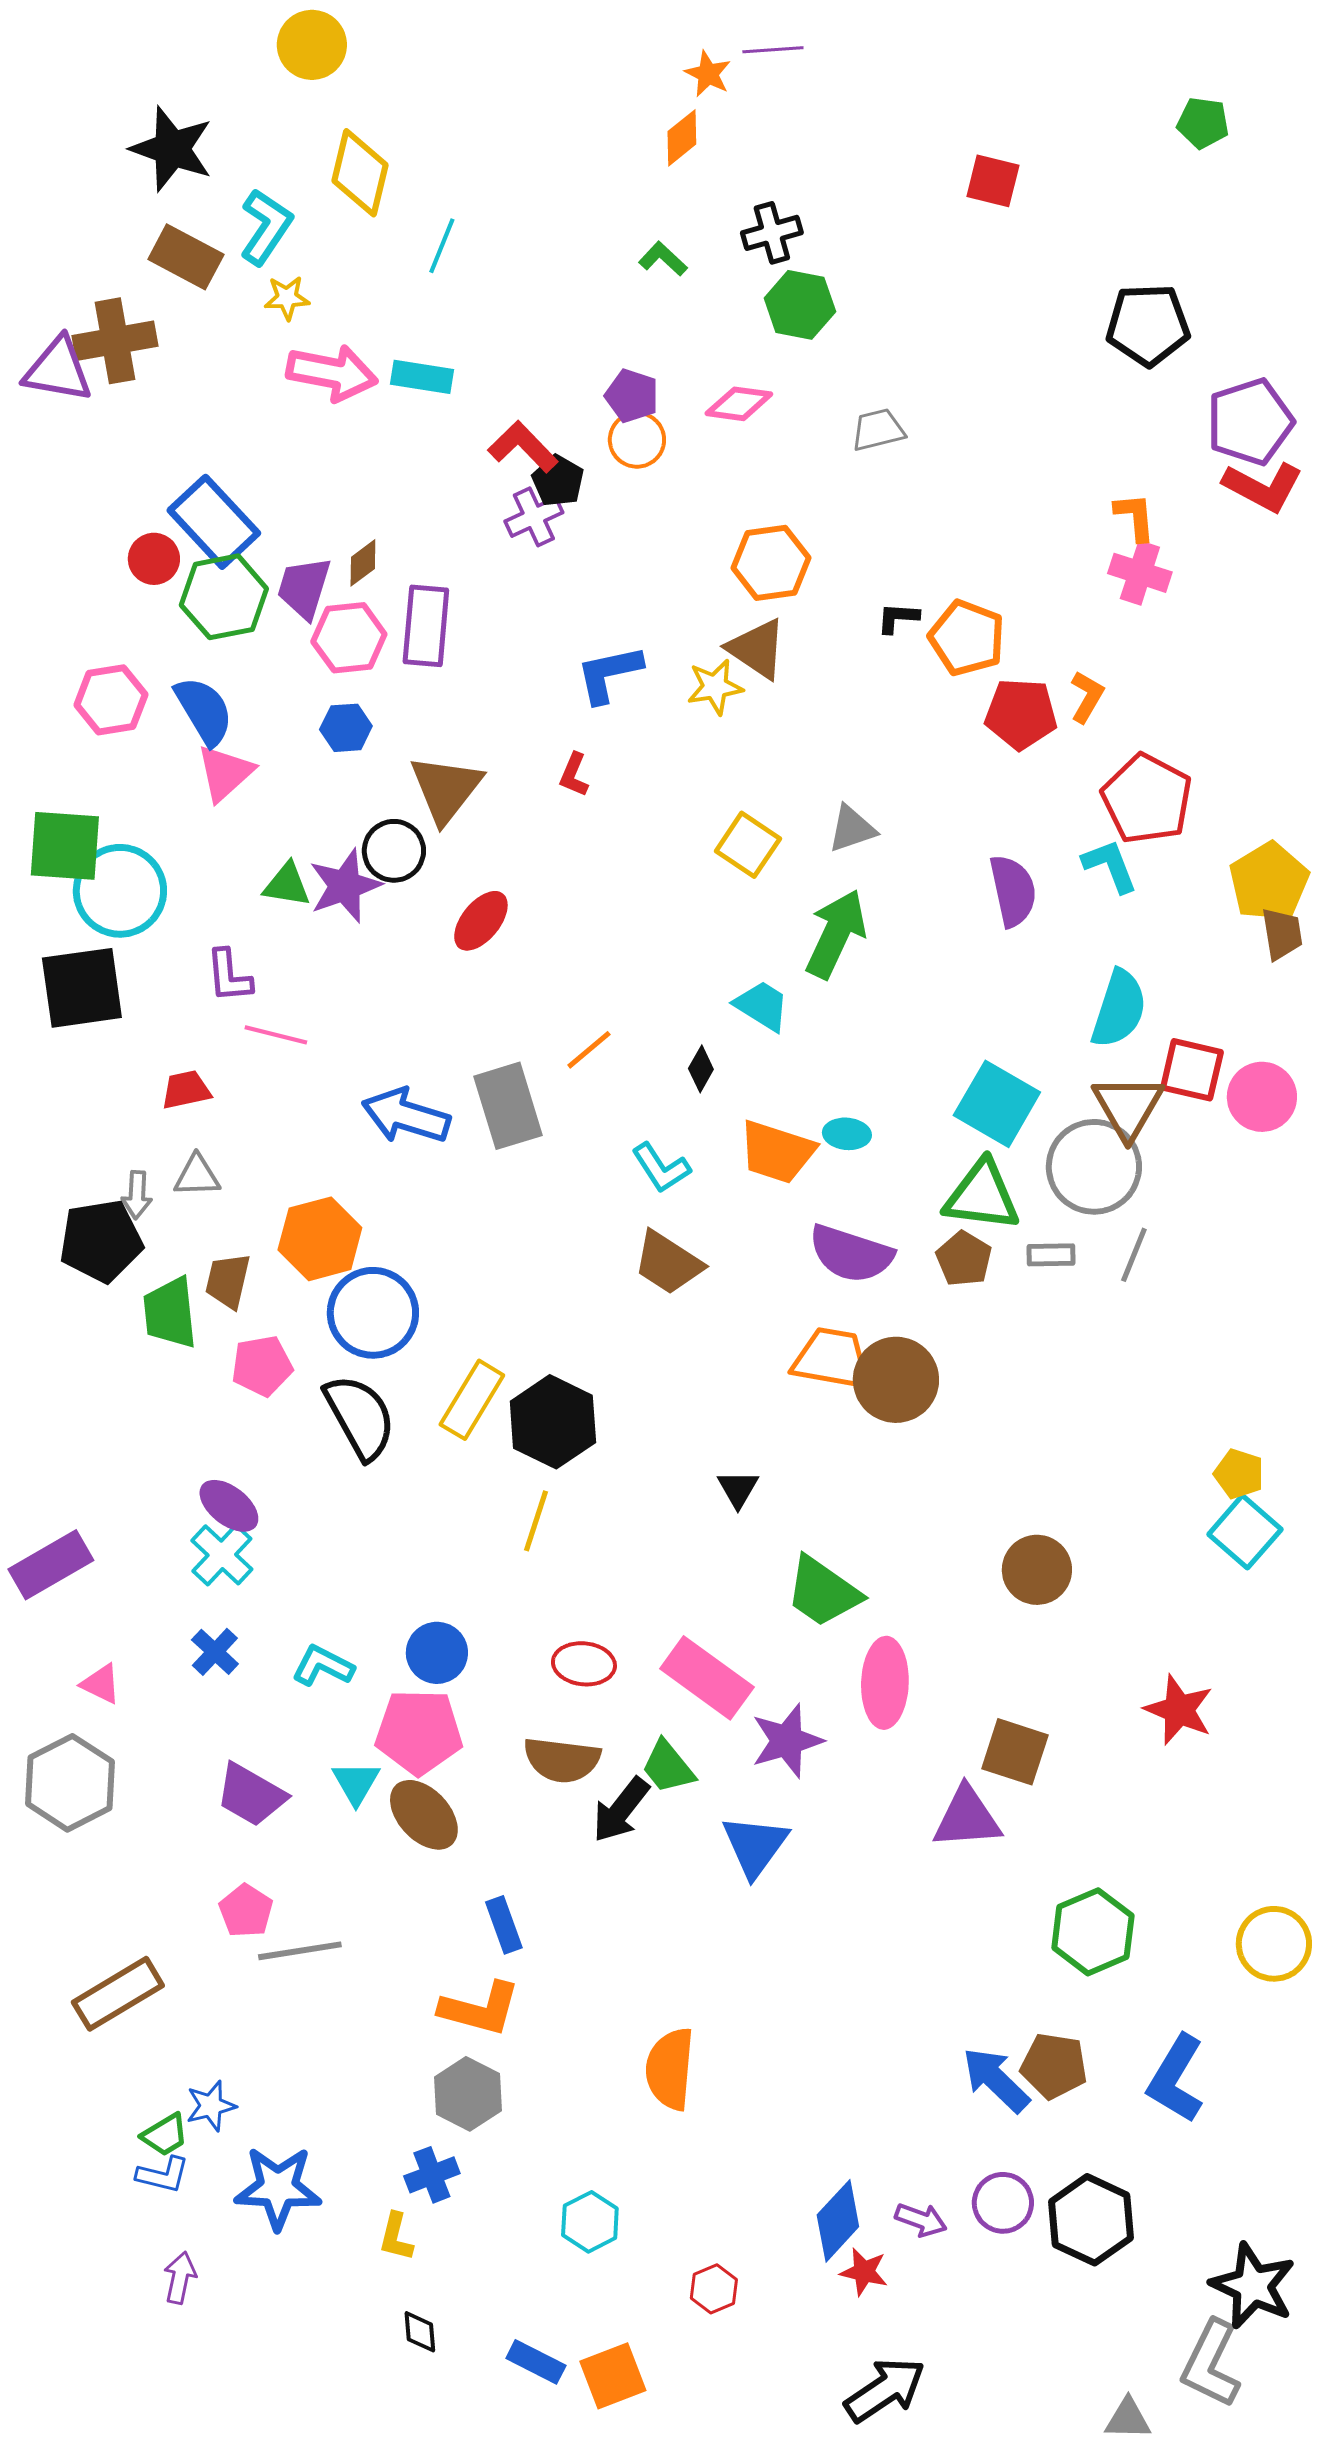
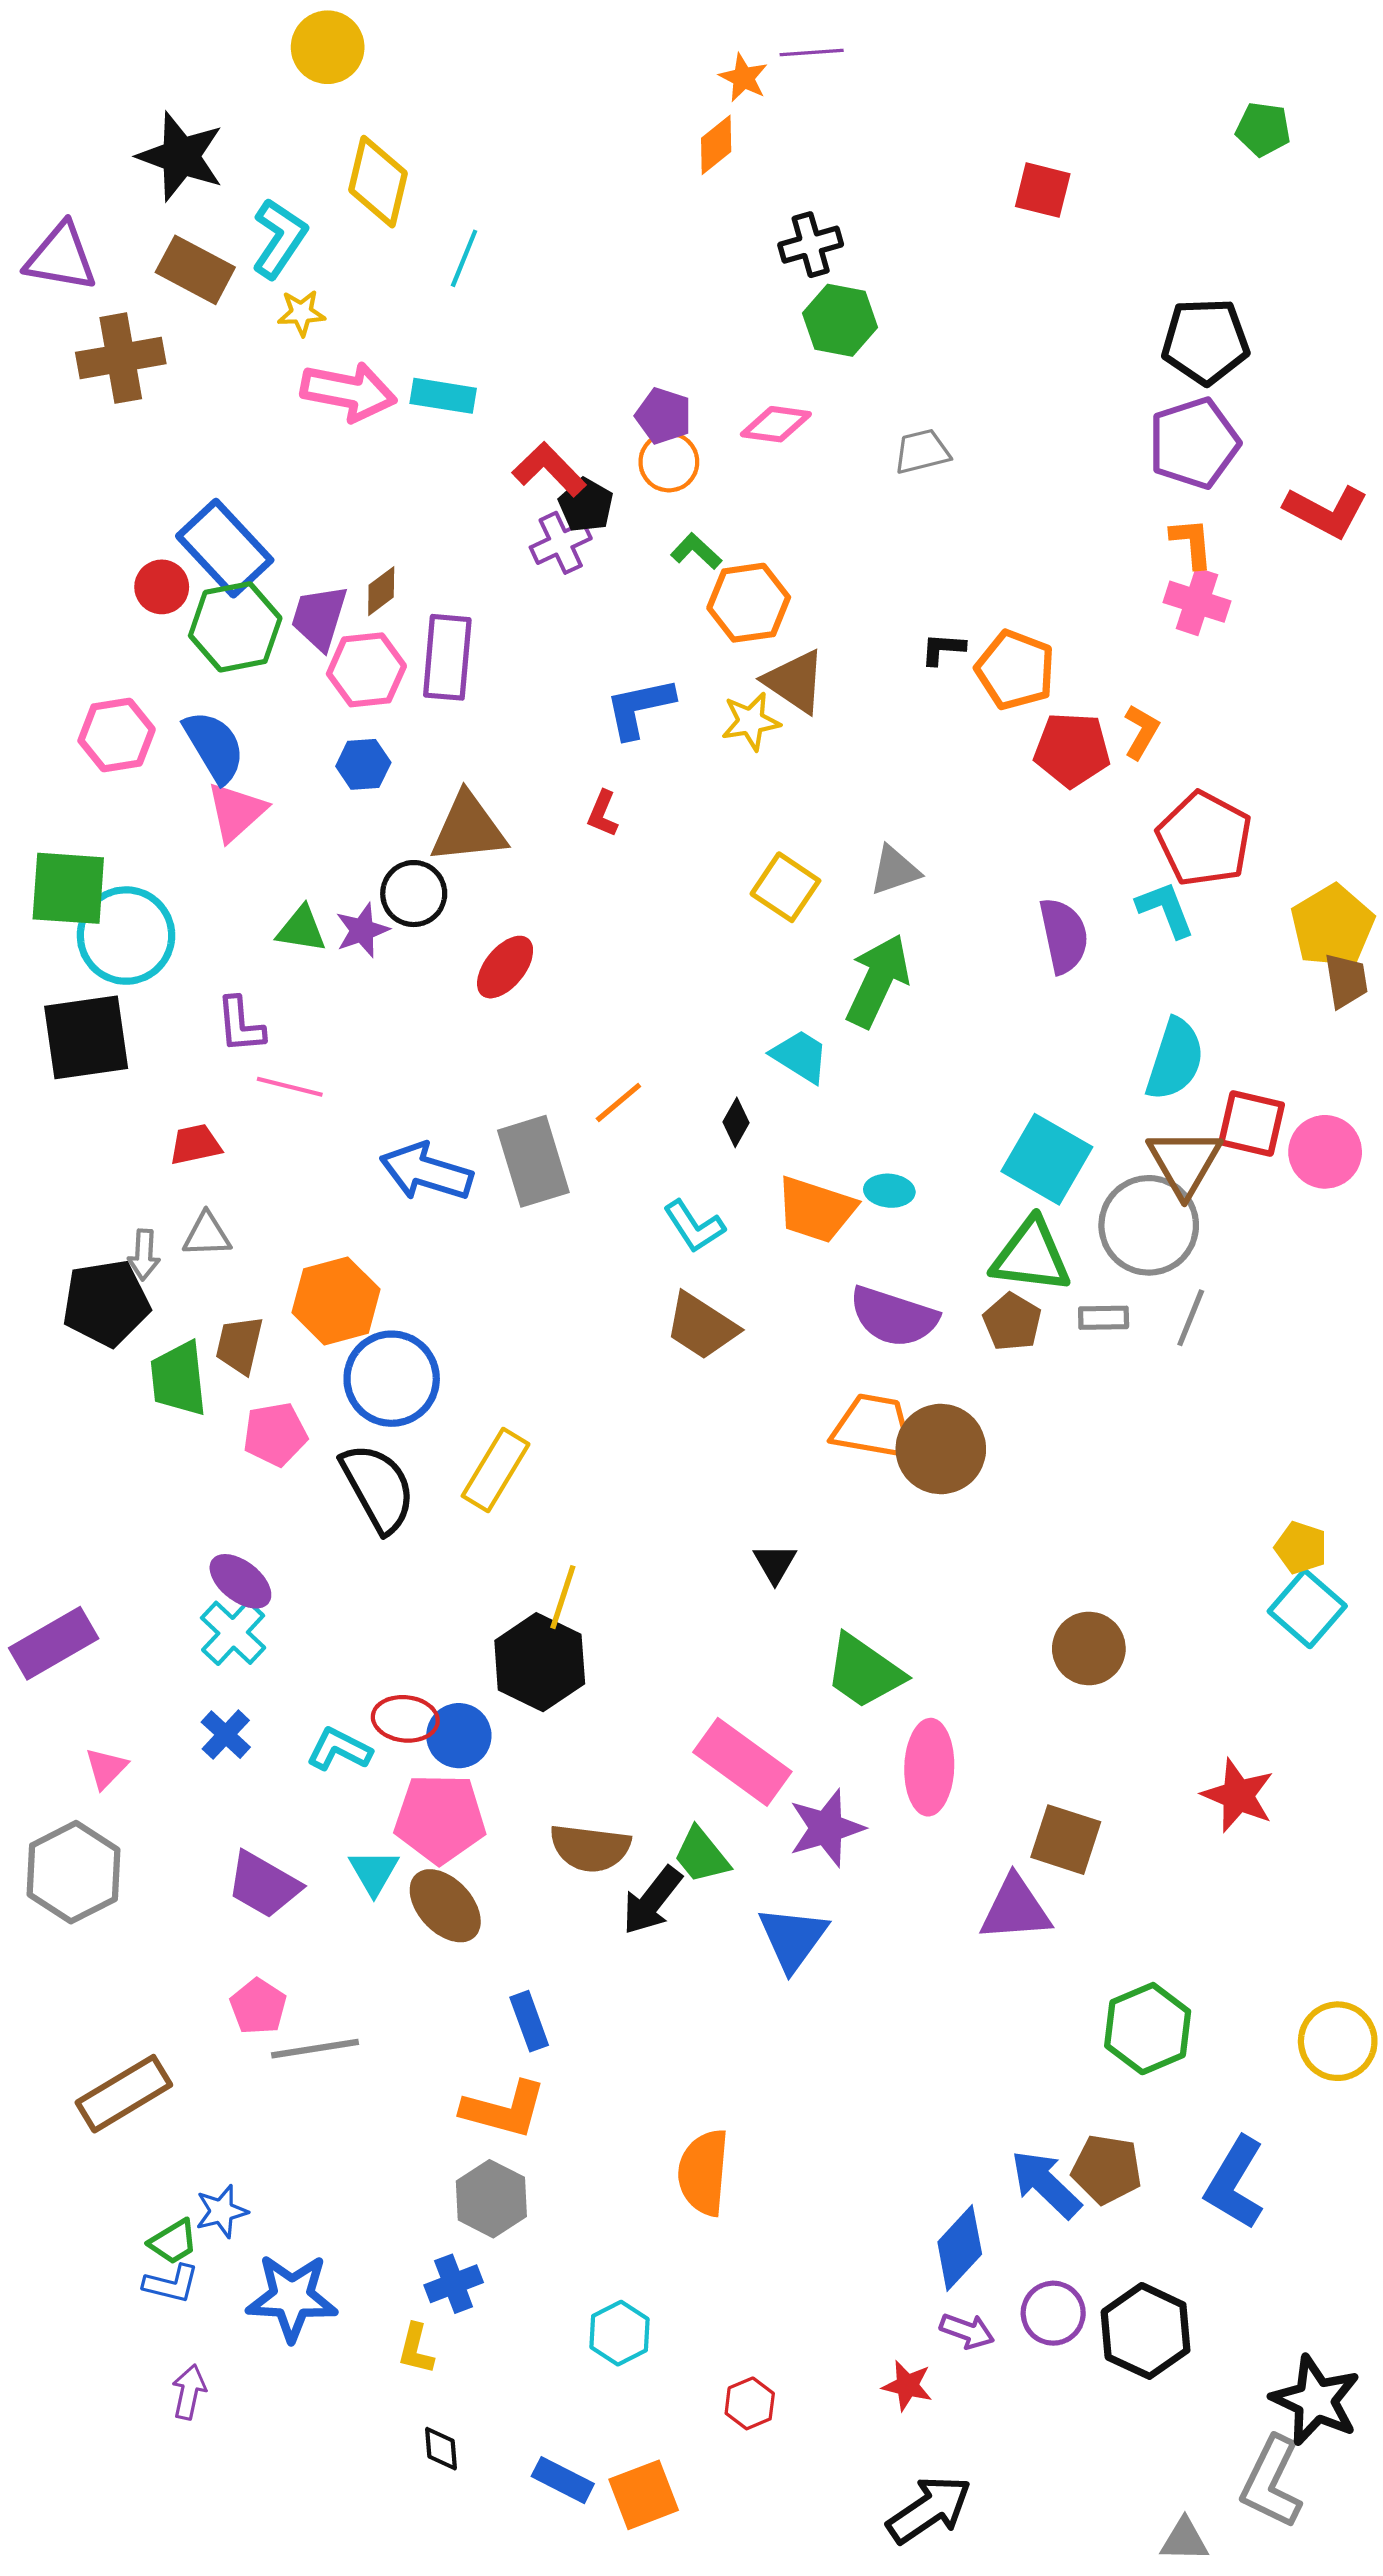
green L-shape: (663, 259) -> (696, 551), moved
purple triangle: (58, 370) -> (61, 257), moved
purple pentagon: (1250, 422) -> (1194, 443), moved
orange hexagon: (771, 563) -> (749, 603), moved
brown triangle: (446, 789) -> (468, 828), turned 46
purple star: (345, 886) -> (362, 930), size x0.7
black hexagon: (553, 1422) -> (540, 1662), moved
red ellipse: (584, 1664) -> (405, 1719), moved
pink triangle: (101, 1684) -> (106, 1768), turned 48
blue diamond: (838, 2221) -> (960, 2248), moved

